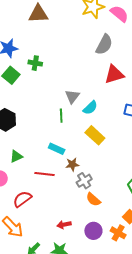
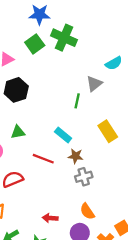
green cross: (35, 63) -> (64, 38), size x1.6
cyan semicircle: (90, 108) -> (114, 63), moved
orange semicircle: (93, 199) -> (87, 211), moved

